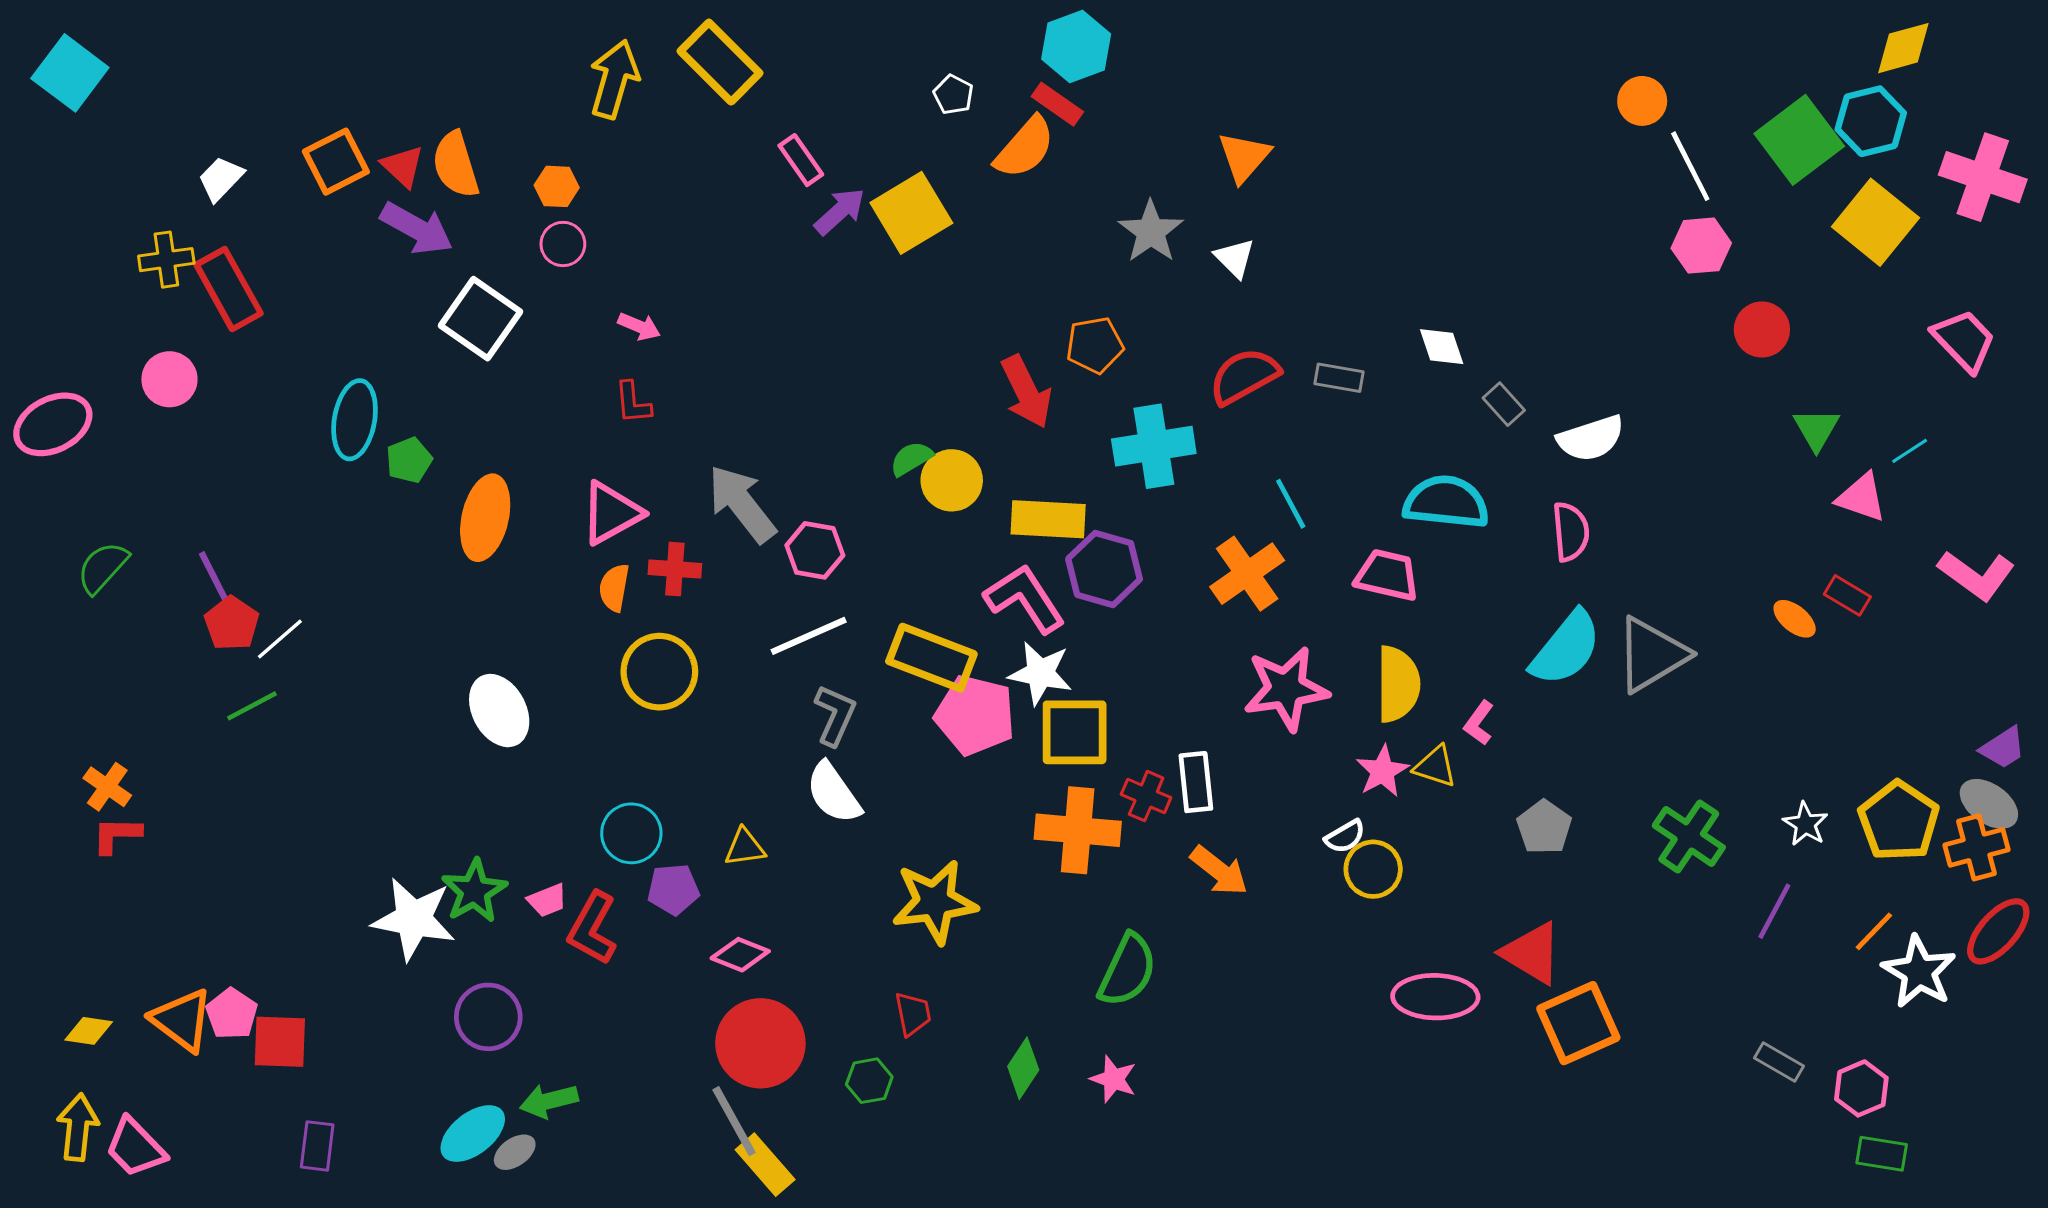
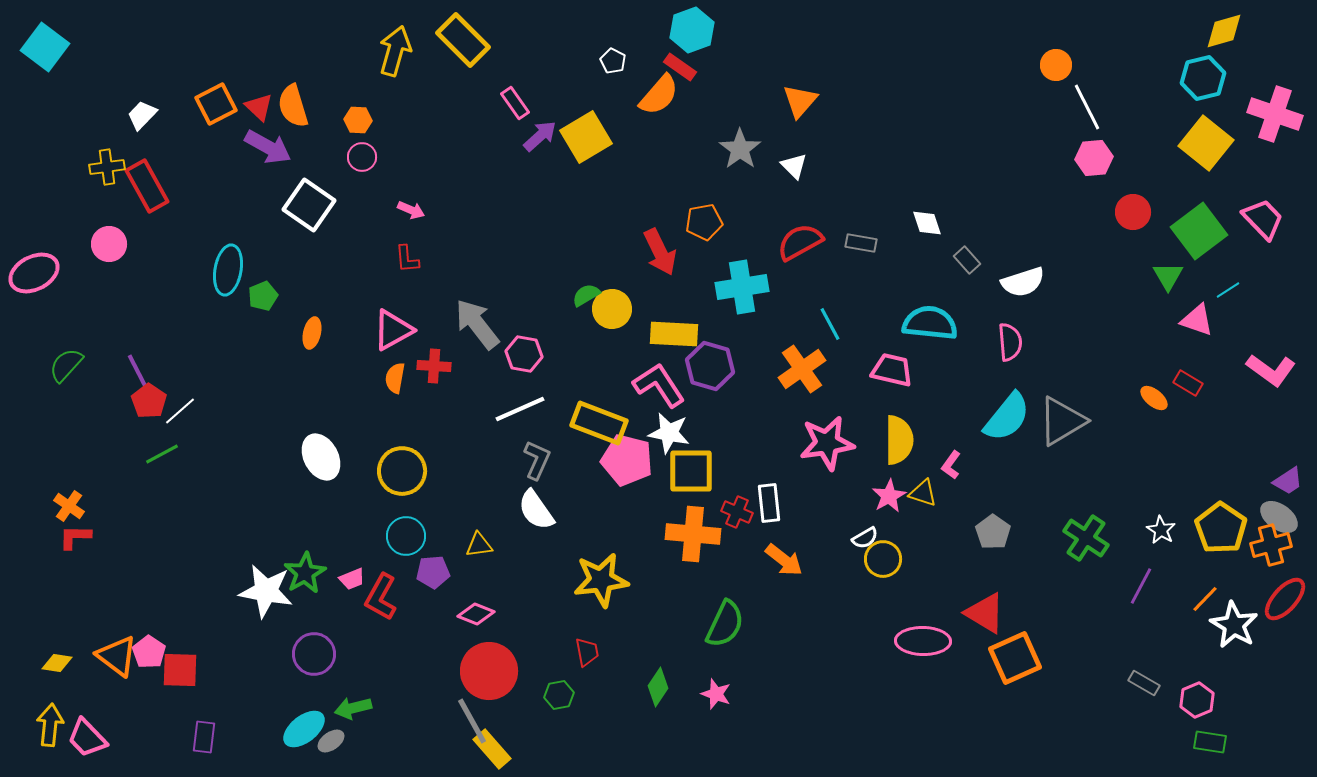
green square: (1799, 140) -> (1199, 231), moved
orange ellipse: (485, 518) -> (312, 333), size x0.6
yellow circle: (659, 672) -> (402, 471), moved

